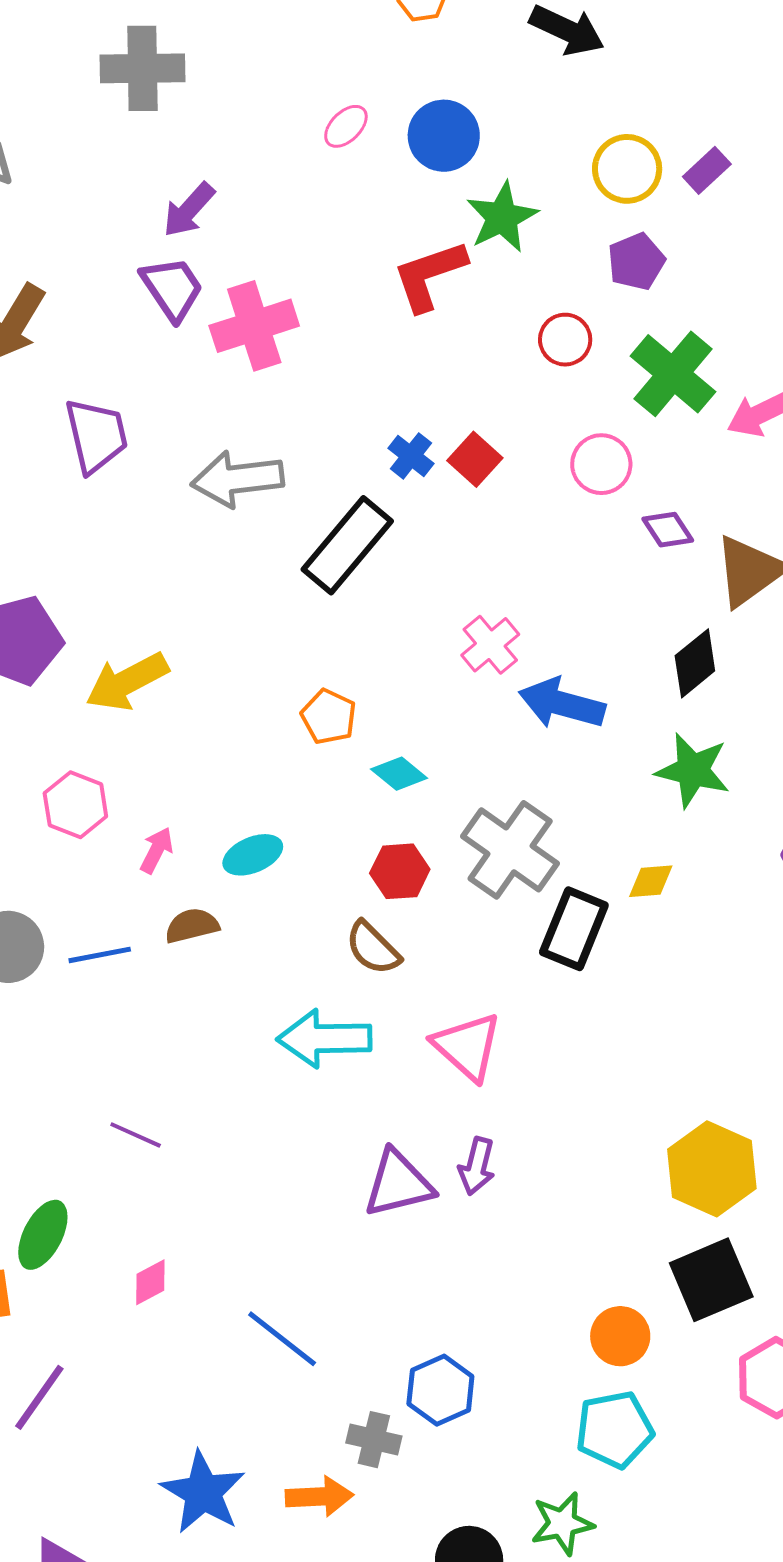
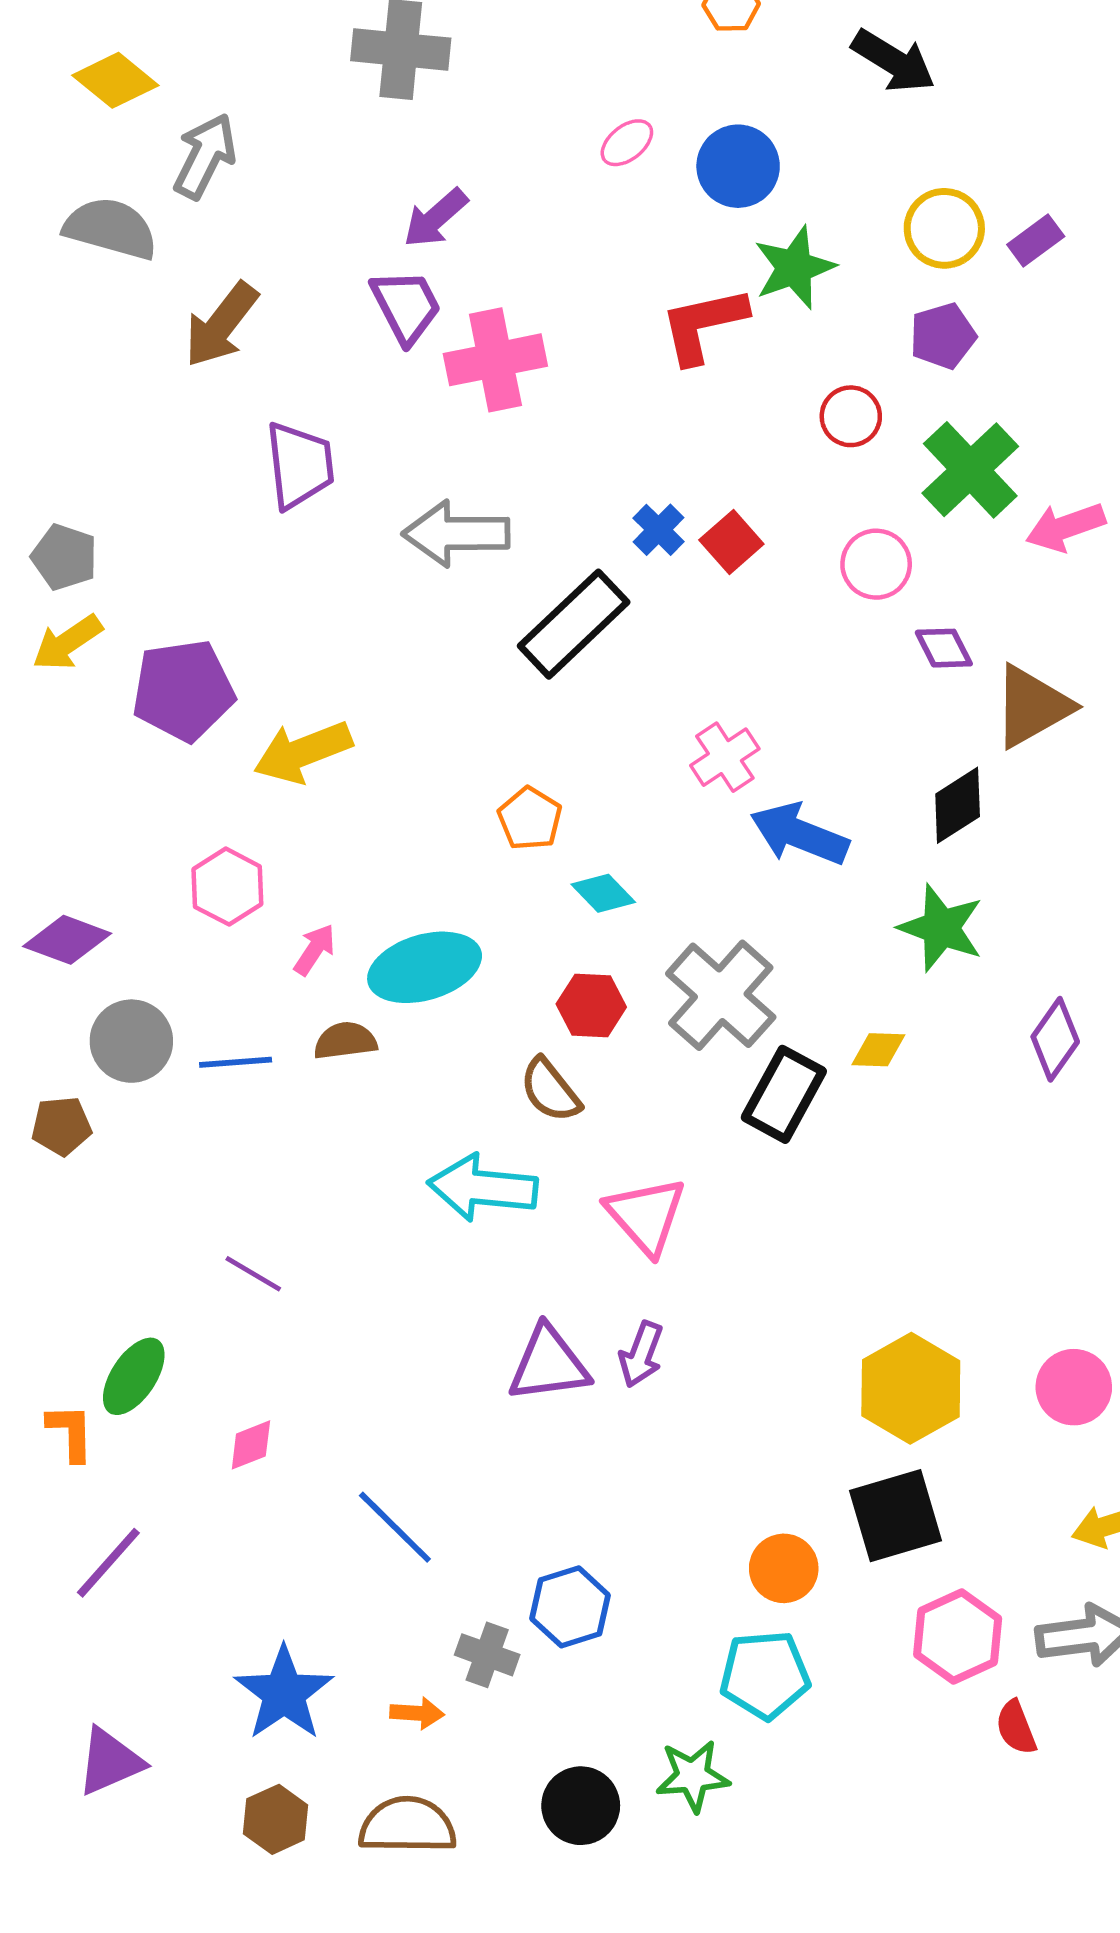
cyan ellipse: (253, 855) -> (425, 967), size x1.6
orange arrow: (319, 1496) -> (417, 1713), size x0.7

